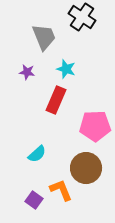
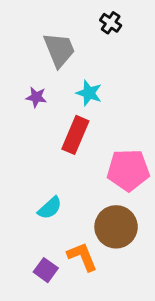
black cross: (82, 17) -> (111, 23), size x0.6

